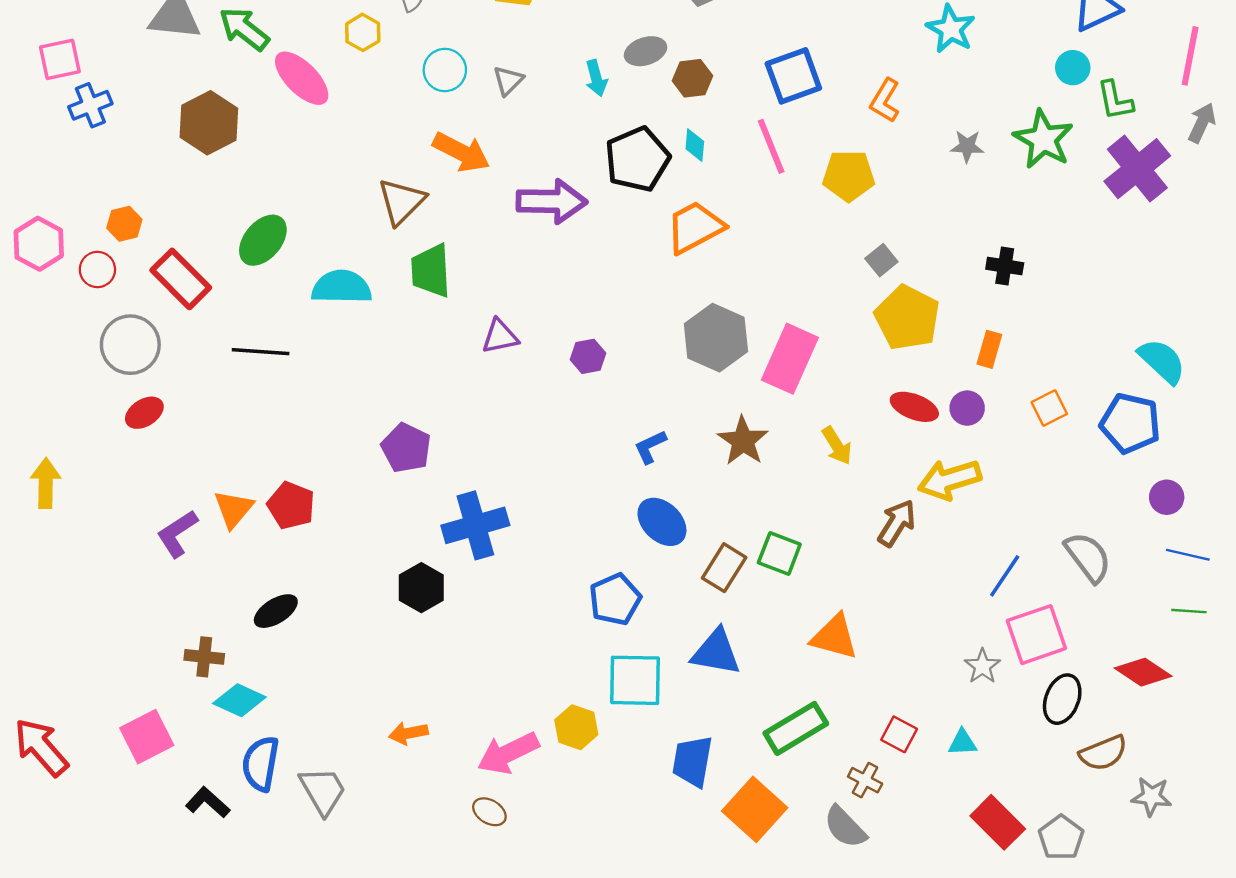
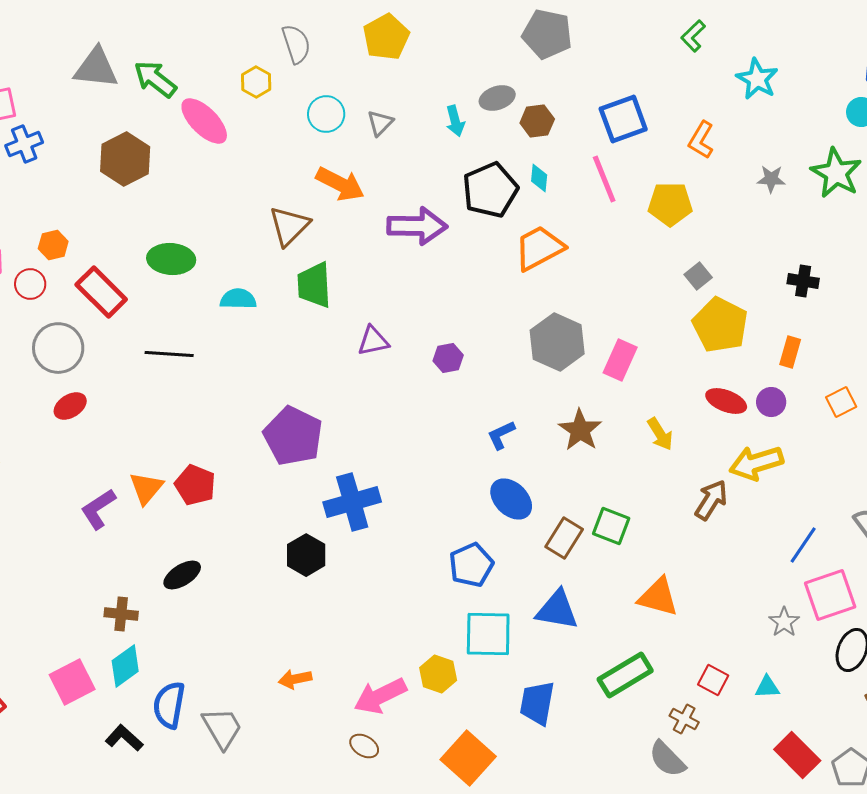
green ellipse: (263, 240) -> (171, 259), turned 54
cyan semicircle: (342, 287) -> (238, 299), size x0.7
pink rectangle: (790, 359) -> (620, 360), size x0.7
purple pentagon: (406, 448) -> (293, 436), size x1.4
cyan diamond: (239, 700) -> (125, 666), moved, turned -60
orange square: (755, 809) -> (468, 758), moved

